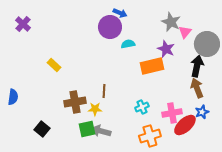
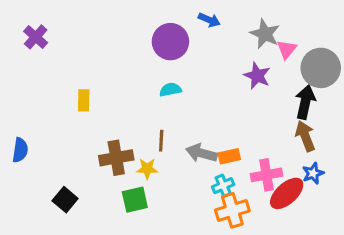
blue arrow: (120, 13) -> (209, 20), moved
cyan semicircle: (128, 44) -> (170, 90), moved
yellow rectangle: (54, 65) -> (84, 100), turned 48
orange rectangle: (152, 66) -> (229, 156), moved, size x0.6
cyan cross: (142, 107) -> (223, 186), moved
gray arrow: (101, 131) -> (201, 153), moved

